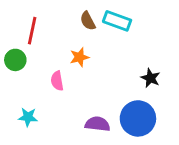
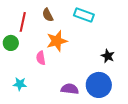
brown semicircle: (88, 21) -> (48, 15), moved
orange star: (79, 57) -> (57, 41), size x1.5

